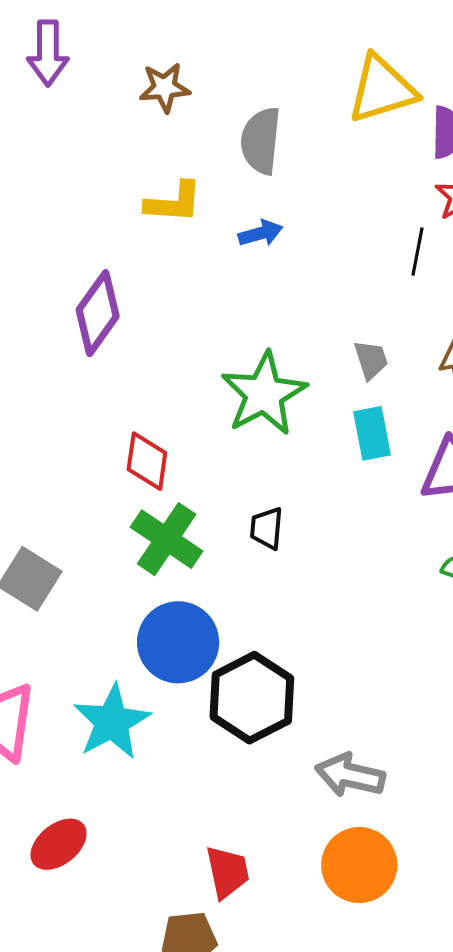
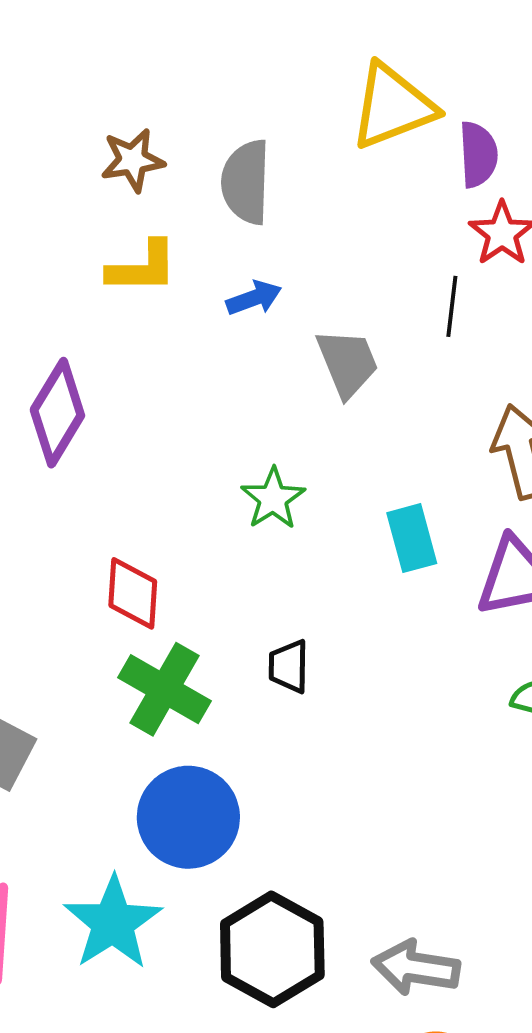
brown star: (165, 87) -> (133, 160), moved
gray trapezoid: (371, 360) -> (347, 363), moved, size x1.4
green star: (264, 394) -> (273, 499), size x0.6
black hexagon: (252, 698) -> (272, 949), moved

